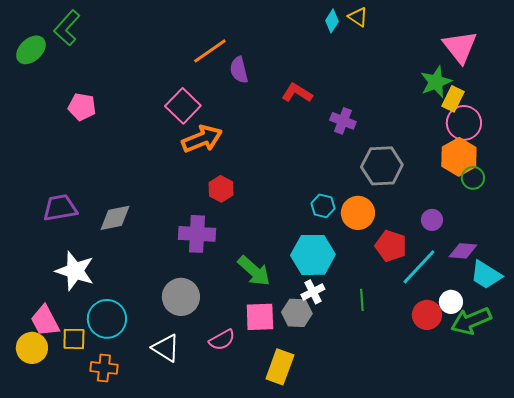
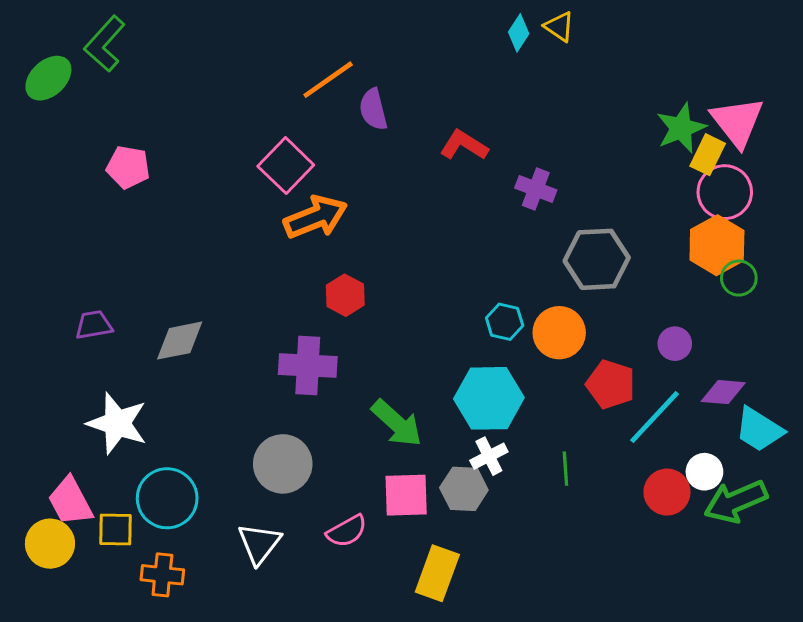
pink triangle: (460, 47) -> (737, 122), moved
purple trapezoid: (60, 208) -> (94, 325), size x0.7
white triangle: (166, 348) -> (259, 544), turned 36

